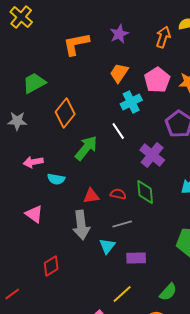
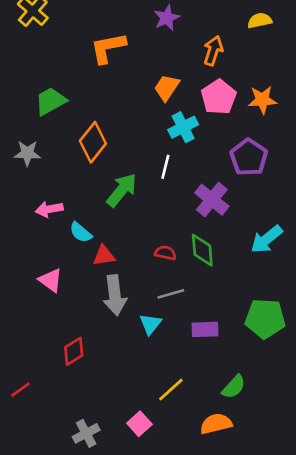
purple star: (119, 34) -> (167, 18), moved
orange arrow: (163, 37) -> (213, 51), moved
white line: (118, 131) -> (165, 167), turned 48
cyan semicircle: (56, 179) -> (81, 232), turned 30
red triangle: (91, 196) -> (104, 256), moved
purple rectangle: (136, 258) -> (205, 329), moved

